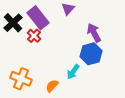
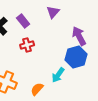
purple rectangle: (38, 18) -> (23, 21), size x0.6
red cross: (34, 36) -> (27, 45), moved, turned 32

